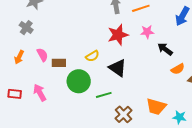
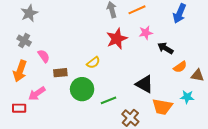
pink semicircle: (42, 55) -> (44, 56), moved
orange arrow: (19, 57) -> (20, 71), size x1.5
black triangle: (118, 68) -> (144, 84), moved
pink arrow: (40, 93) -> (37, 94), moved, turned -90
cyan star: (179, 117) -> (187, 97), moved

